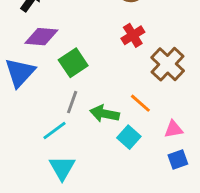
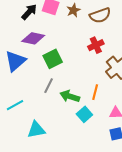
orange line: (140, 103) -> (95, 92), turned 56
cyan line: (55, 130) -> (15, 105), moved
cyan triangle: (62, 168) -> (36, 130), turned 42

